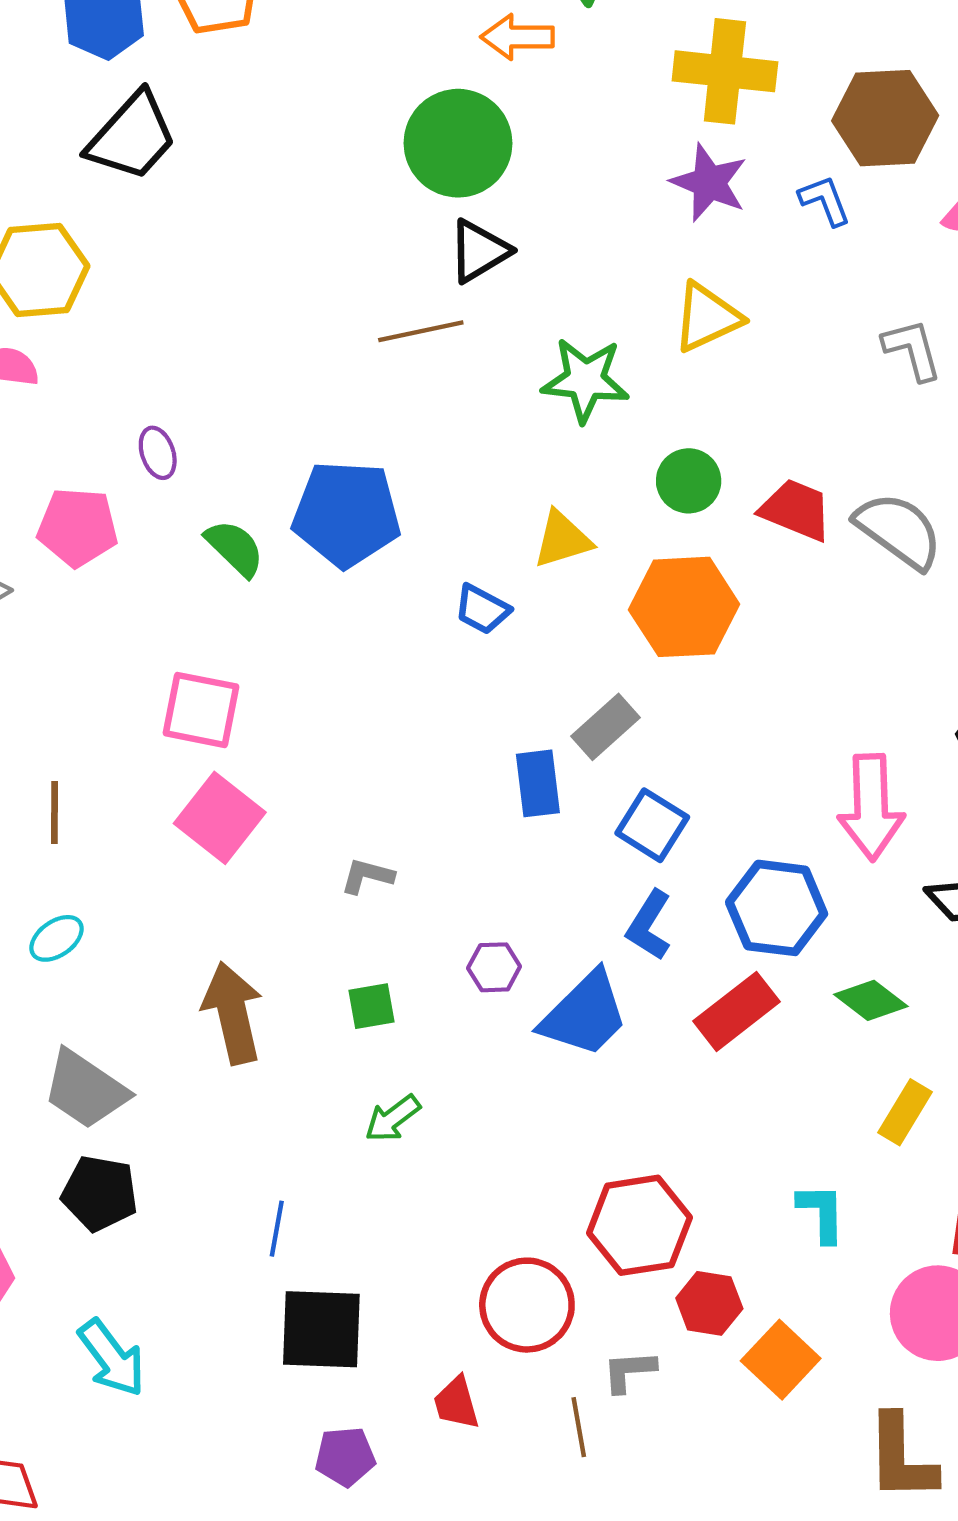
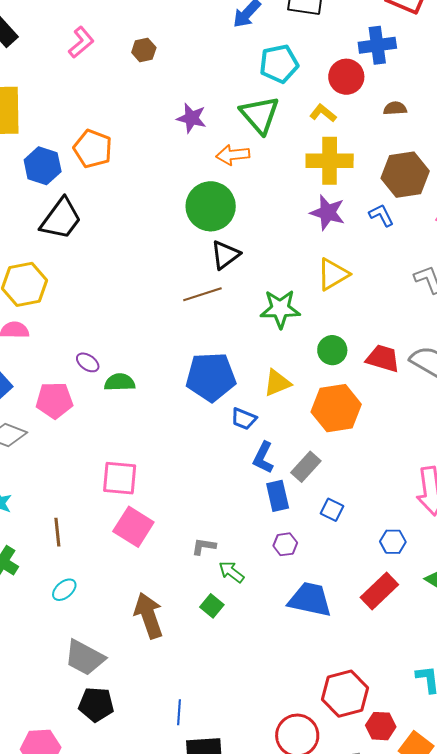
purple ellipse: (158, 453) -> (88, 362), turned -30
blue pentagon: (346, 514) -> (211, 377), moved
green semicircle: (235, 548) -> (120, 382), moved, turned -40
blue square: (652, 825) -> (332, 510), size x0.7
blue hexagon: (777, 908) -> (393, 542), size x0.6
blue L-shape: (649, 925) -> (263, 458), moved
purple hexagon: (494, 967) -> (285, 544), moved
green square: (372, 1006) -> (212, 606), turned -35
blue trapezoid: (585, 1014) -> (310, 599), turned -117
green arrow: (393, 1118) -> (231, 572), moved, turned 80

